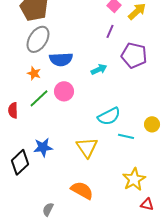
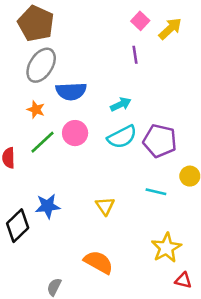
purple line: (110, 31) -> (135, 55), turned -32
purple pentagon: (134, 55) -> (160, 141), moved
cyan semicircle: (109, 116) -> (122, 137), moved
yellow triangle: (87, 147) -> (105, 206), size x0.7

